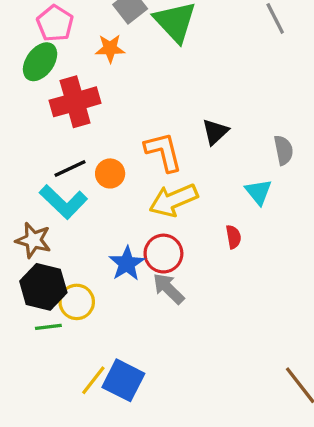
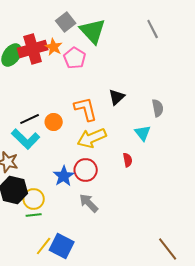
pink pentagon: (55, 23) -> (75, 58), moved
orange star: (110, 48) -> (54, 47), turned 30
red cross: (75, 102) -> (33, 49), moved
gray arrow: (168, 289) -> (89, 203), moved
green line: (48, 327) -> (34, 215), moved

